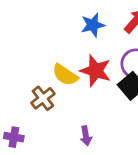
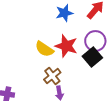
brown cross: (43, 98) -> (52, 76), moved

